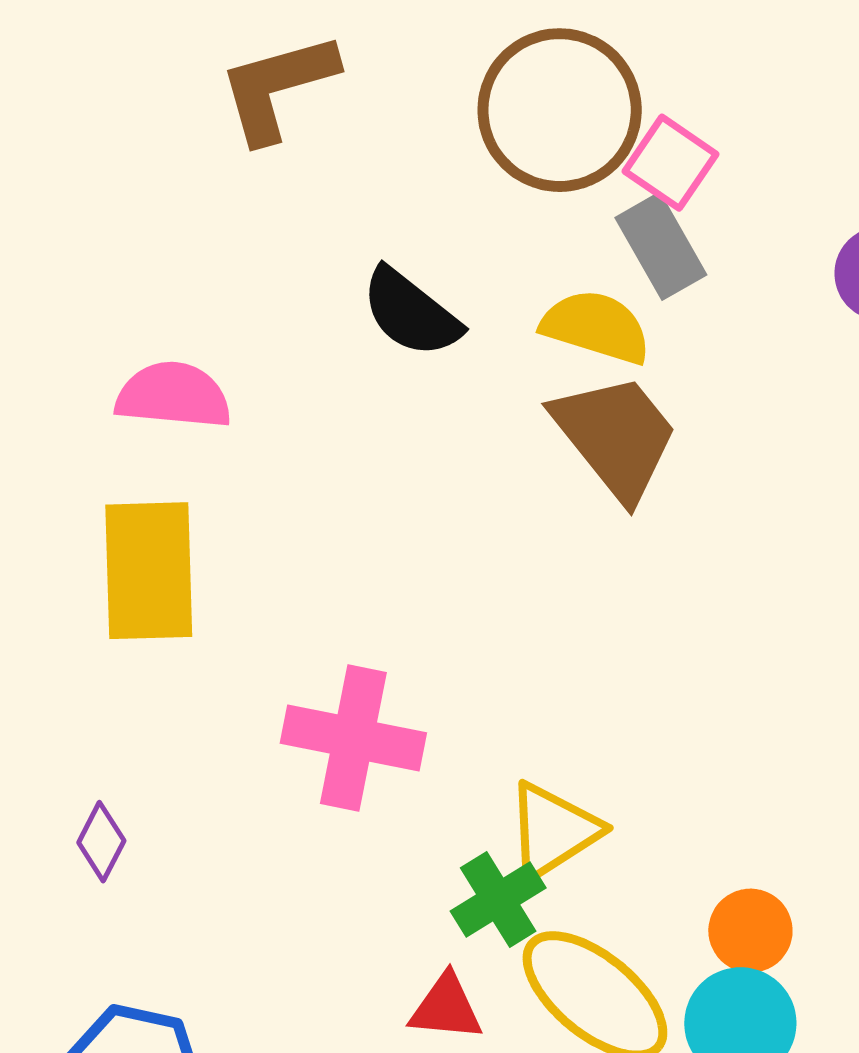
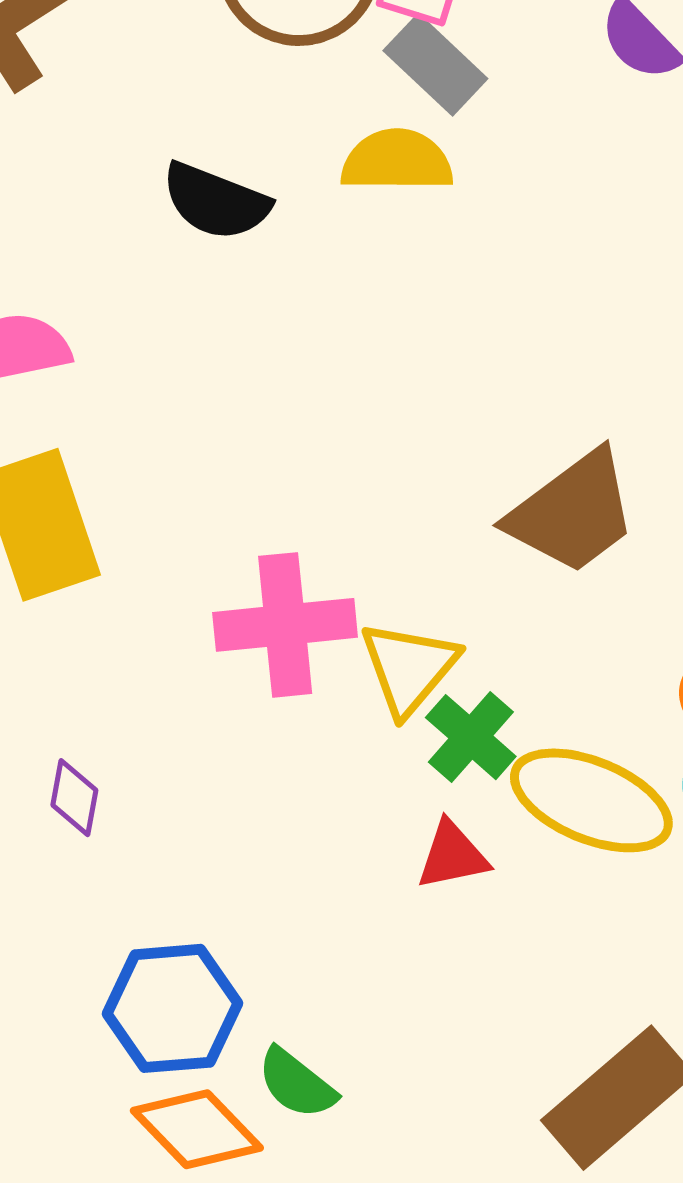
brown trapezoid: (616, 436) -> (573, 512), moved, turned 109
yellow triangle: (553, 830) -> (409, 668), moved

